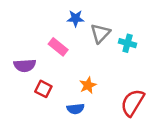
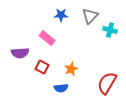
gray triangle: (100, 33) -> (90, 16), moved
cyan cross: (128, 43) -> (110, 30), moved
red square: (43, 89) -> (42, 67), moved

